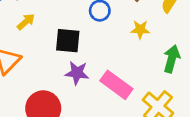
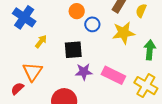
yellow star: (140, 29) -> (124, 33), size x1.6

